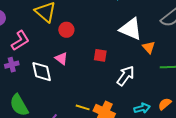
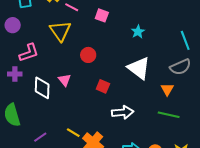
red circle: (66, 30) -> (88, 55), moved
orange triangle: (149, 47) -> (167, 89), moved
white arrow: (126, 76) -> (123, 112), turned 35

